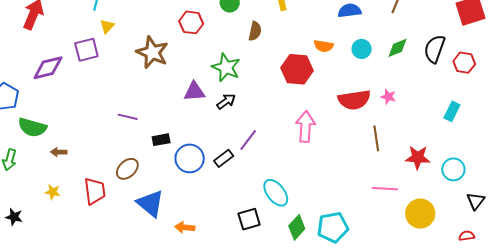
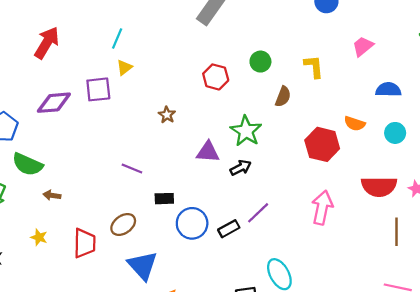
brown star: (152, 52) -> (167, 115), moved, size x0.5

